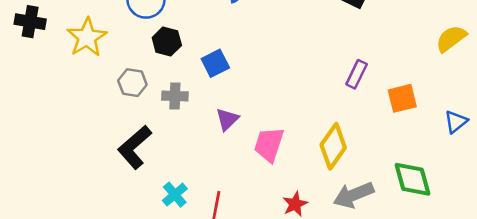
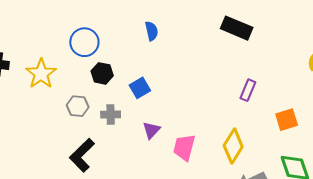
orange square: (402, 98) -> (287, 120), moved

